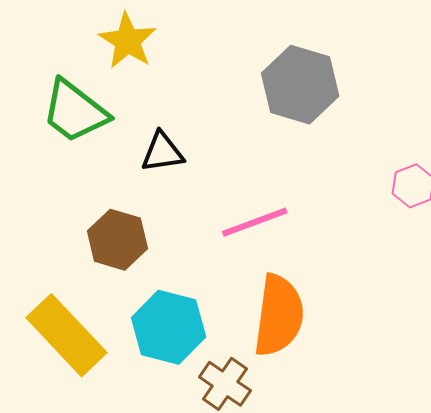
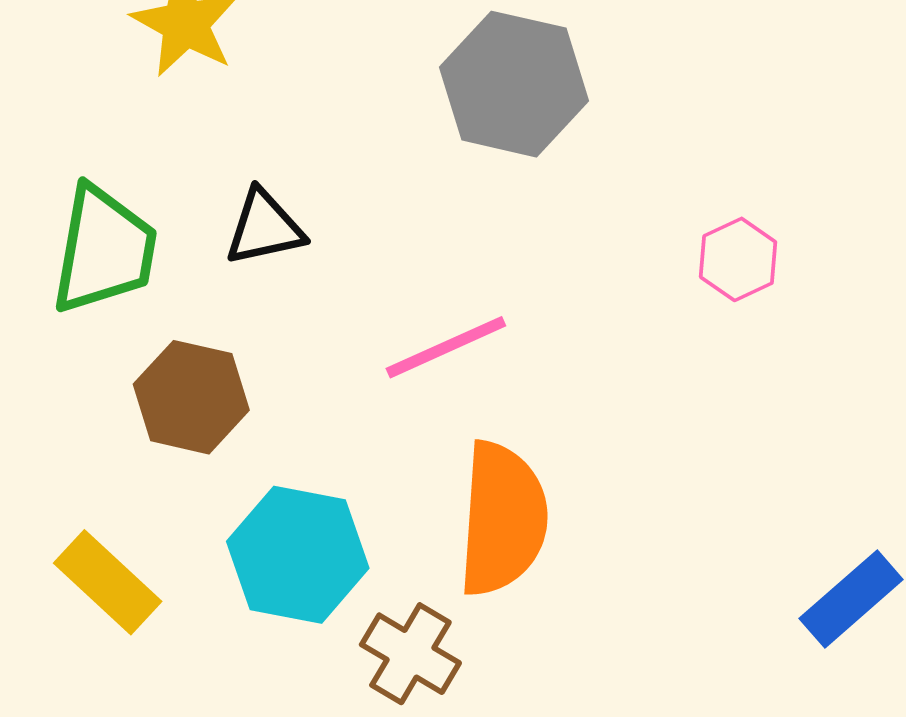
green trapezoid: (75, 111) -> (104, 250), moved, turned -114
yellow rectangle: (66, 335) -> (108, 582), size x0.7

